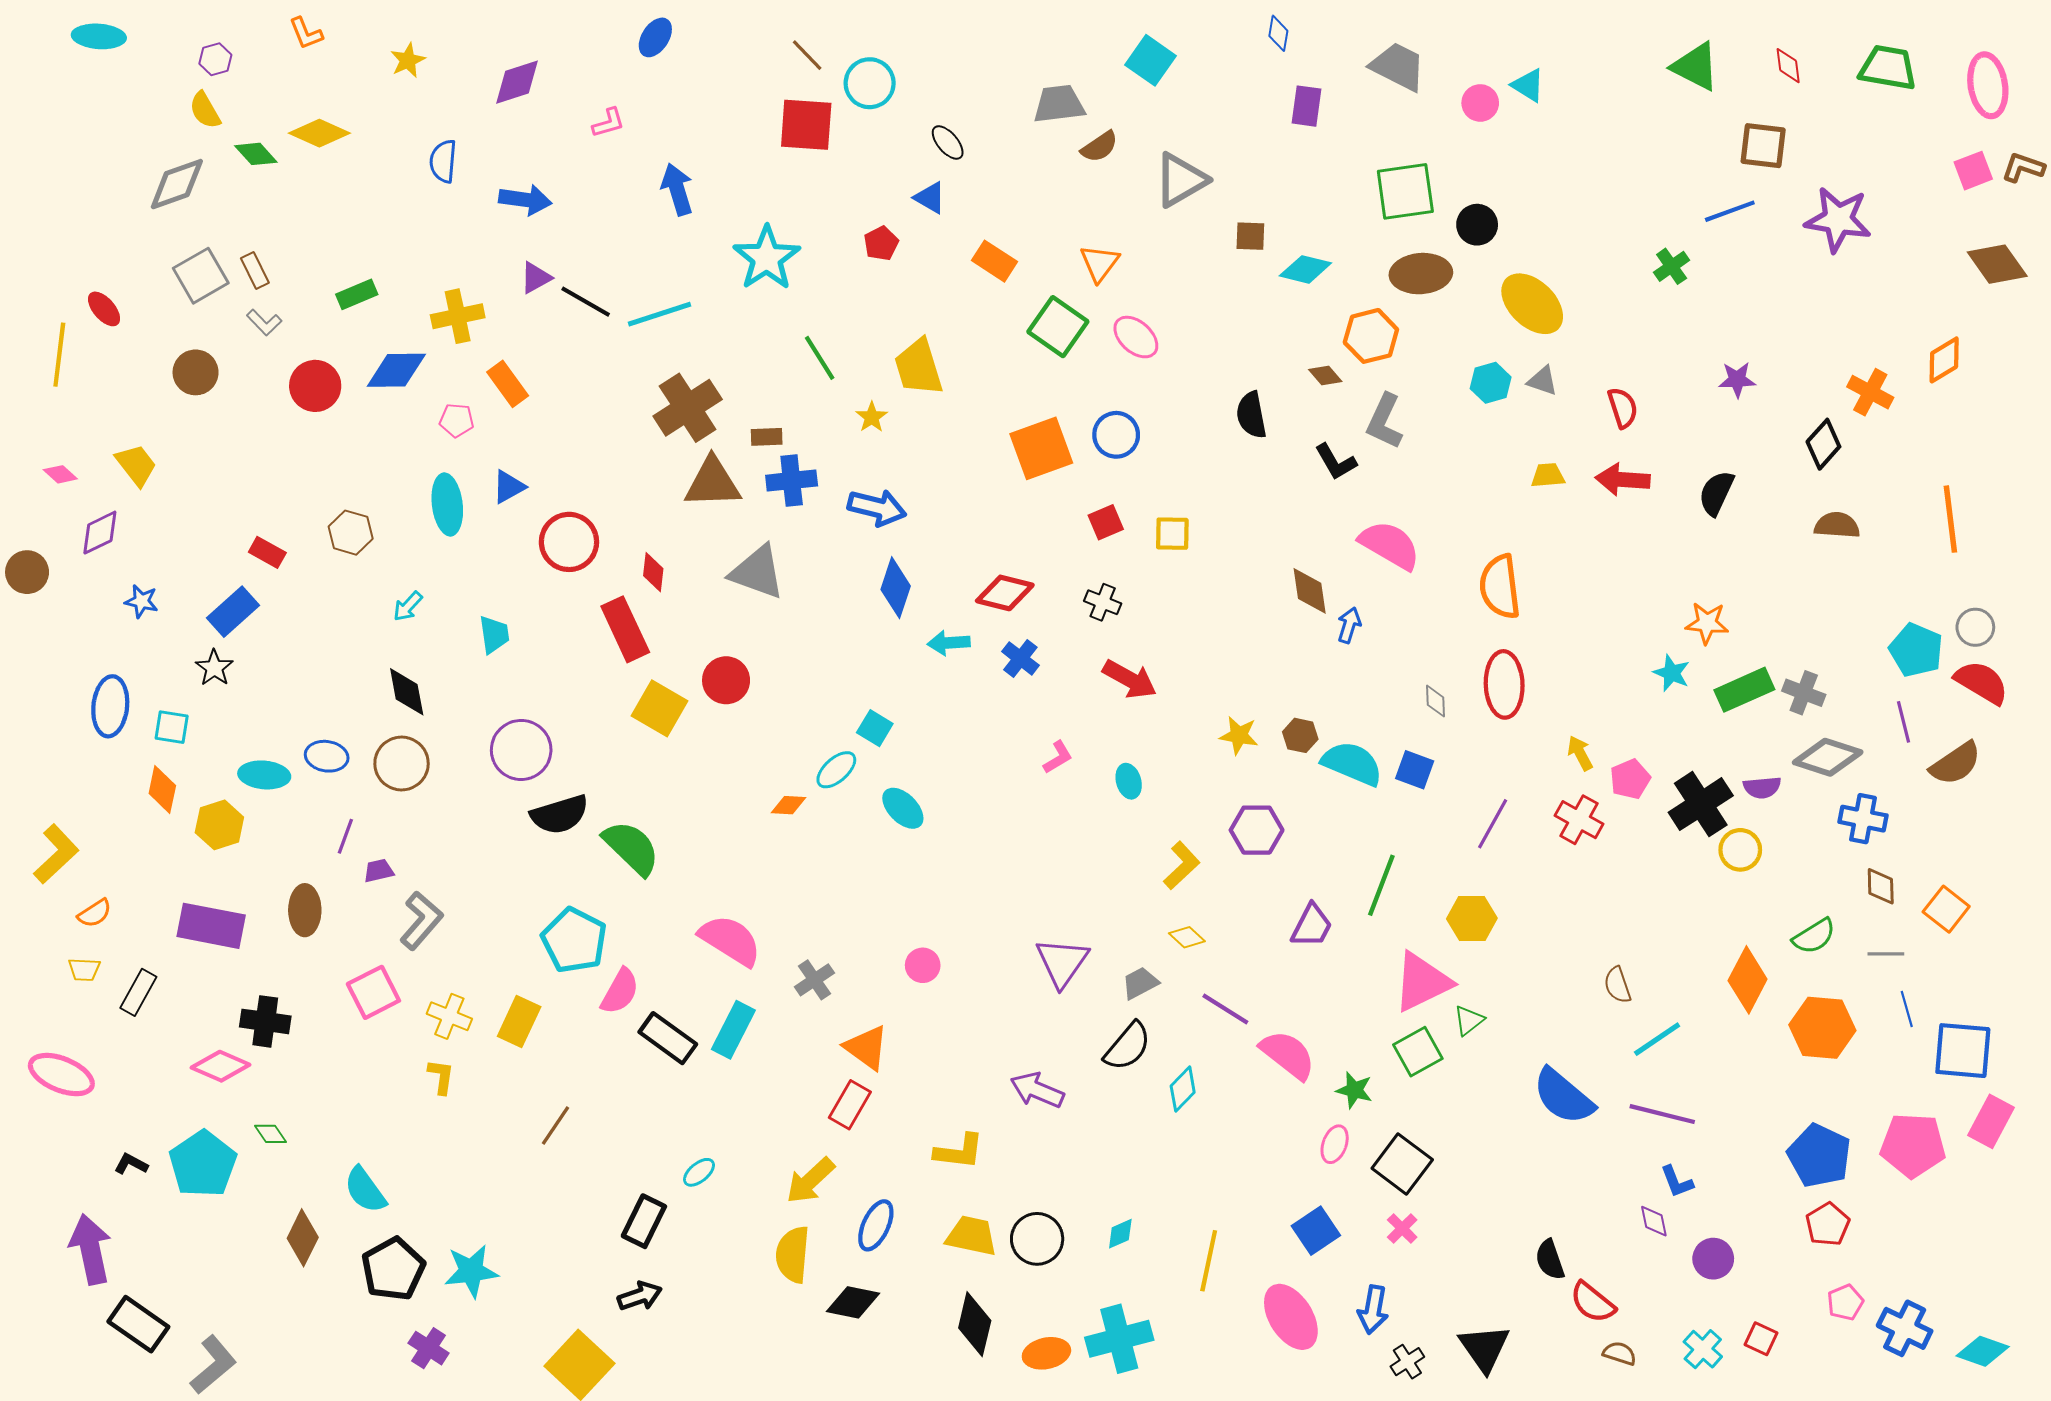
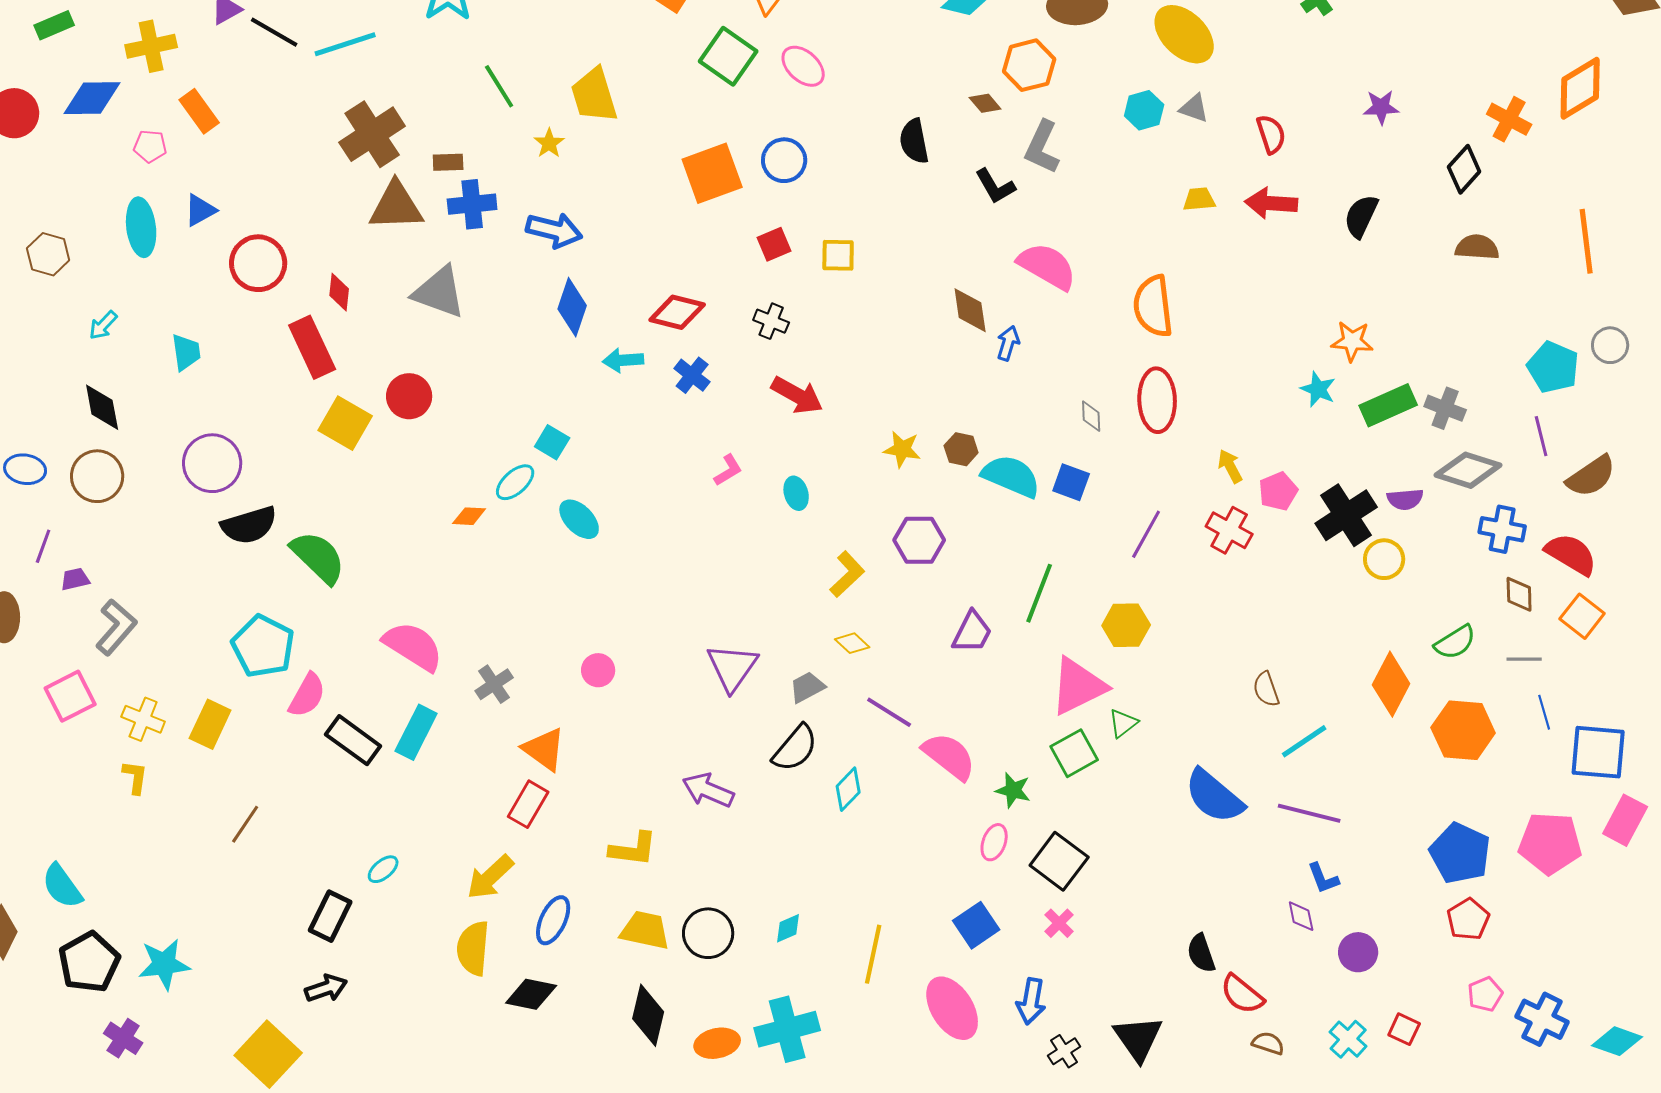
orange diamond: (1944, 360) -> (1580, 88), size x1.4
red semicircle: (1982, 682) -> (1571, 554), moved

